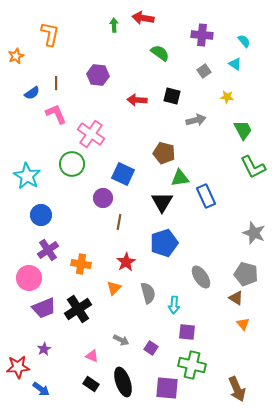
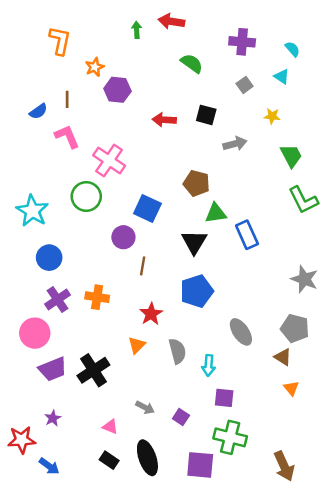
orange star: (16, 56) -> (95, 67), moved
orange cross: (81, 264) -> (97, 297), moved

